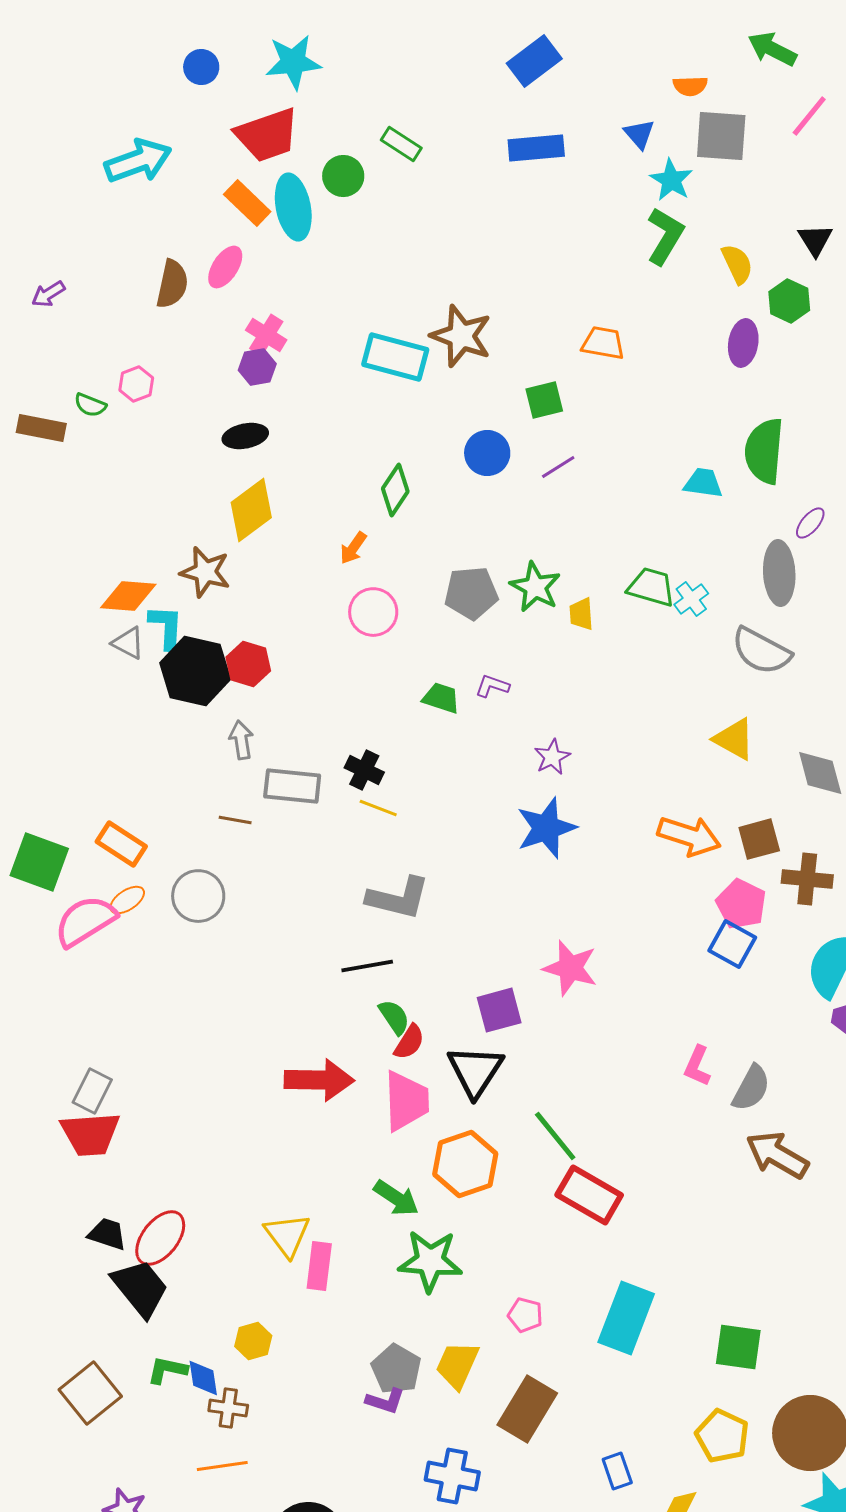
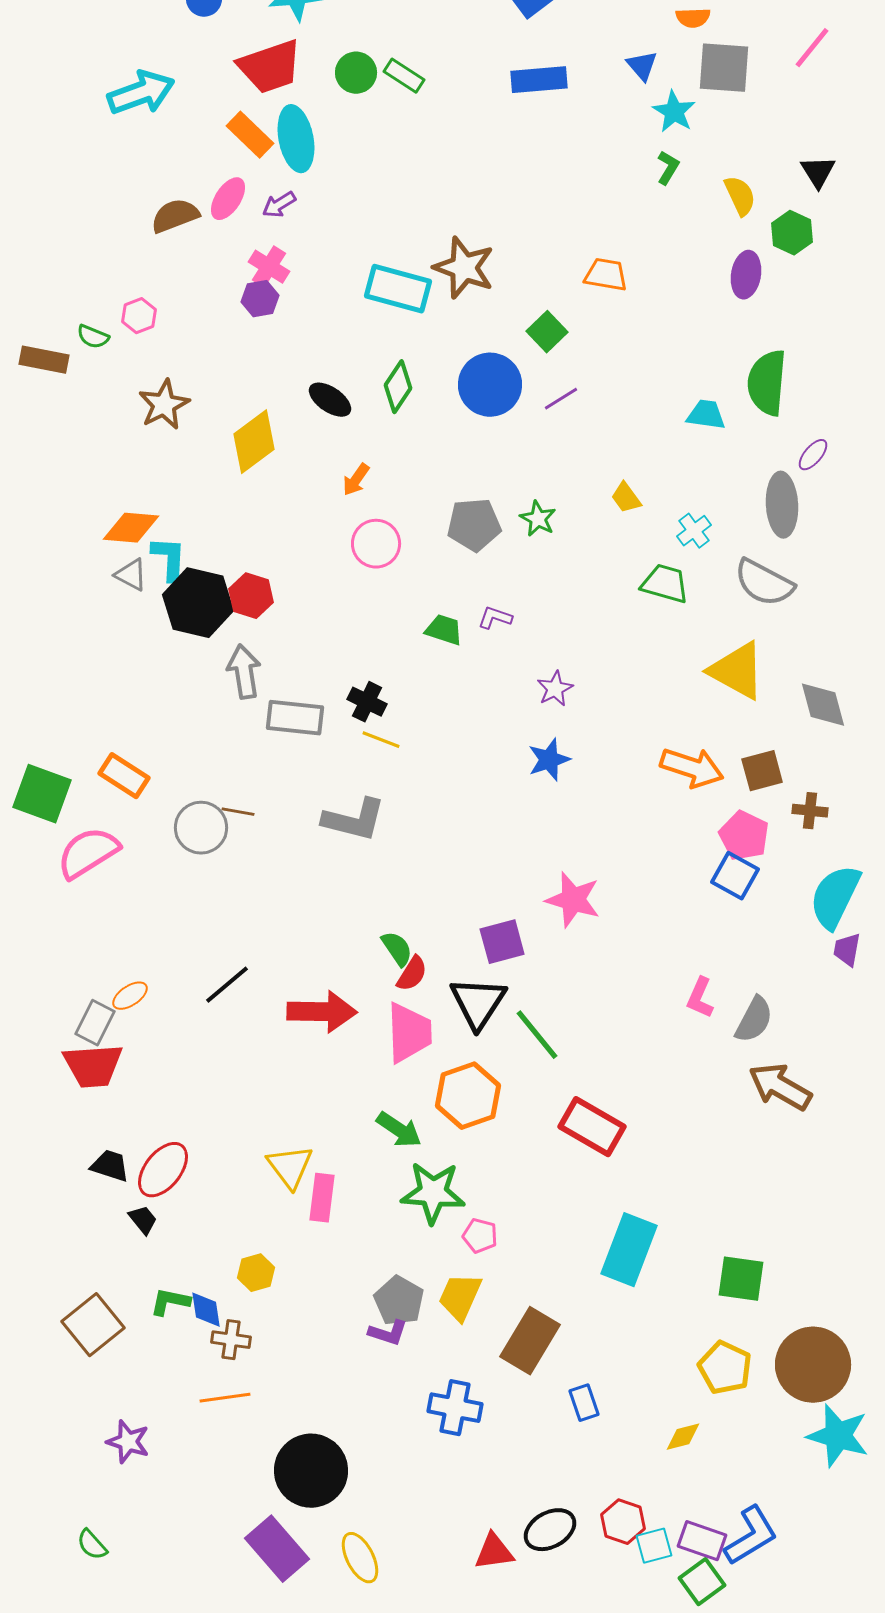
green circle: (343, 176) -> (356, 73), moved
green L-shape: (665, 236) -> (668, 168), size x0.6
brown semicircle: (172, 284) -> (175, 216), turned -123
purple arrow: (48, 294) -> (279, 205), moved
green square: (544, 400) -> (547, 332), turned -30
black ellipse: (245, 436) -> (330, 400), moved, turned 45
blue circle: (487, 453) -> (490, 385), size x1.4
green diamond: (395, 490) -> (398, 387), moved
brown star: (205, 572) -> (164, 405), moved, turned 30
green star: (535, 587) -> (538, 519), size x0.7
green trapezoid: (651, 587) -> (665, 584), moved
yellow trapezoid: (581, 614) -> (626, 498), moved, turned -32
yellow triangle: (734, 739) -> (737, 671), size x1.4
gray arrow: (241, 740) -> (244, 672), size x1.4
brown line: (235, 820) -> (238, 812), moved
blue star: (546, 828) -> (549, 760), size x0.7
brown cross: (807, 879) -> (810, 811), size x0.7
gray L-shape: (398, 898) -> (354, 820), moved
orange ellipse: (127, 900) -> (130, 996), moved
black line: (367, 966) -> (227, 985), moved, turned -30
green line: (555, 1136) -> (537, 1035), moved
black trapezoid: (140, 1288) -> (143, 1220), size x0.5
pink pentagon: (525, 1315) -> (480, 1236), moved
blue rectangle: (617, 1471) -> (584, 1403), moved

